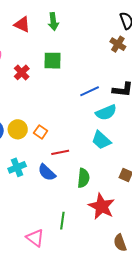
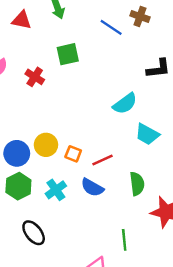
blue line: (90, 91) -> (111, 27), moved, turned 72
cyan semicircle: (106, 112) -> (125, 104), moved
orange square: (41, 132) -> (73, 154), moved

